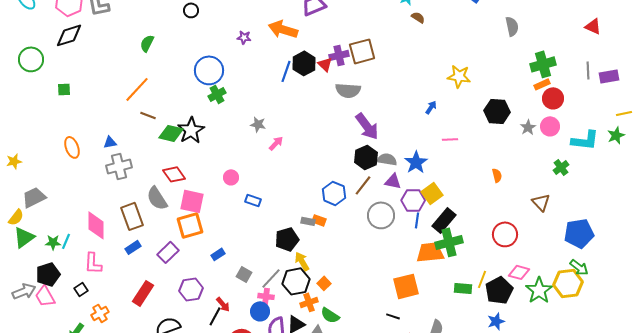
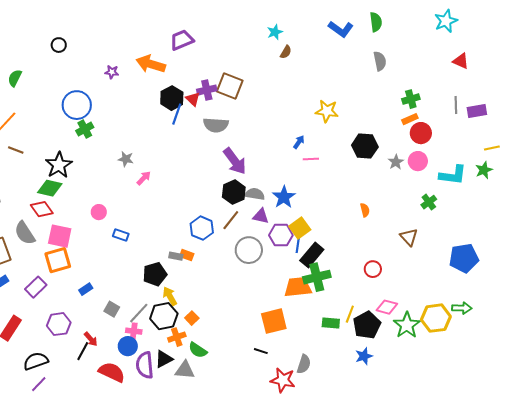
brown semicircle: (418, 17) -> (286, 52), turned 88
brown square: (362, 51) -> (230, 86), turned 36
green cross: (543, 64) -> (411, 99), size x0.7
blue line: (286, 71) -> (177, 114), moved
green diamond: (171, 133) -> (50, 188), moved
pink line: (450, 139) -> (311, 159), moved
blue line: (417, 220) -> (298, 245), moved
blue pentagon: (579, 233) -> (464, 258), moved
red circle: (505, 234) -> (373, 269), size x0.7
green arrow: (579, 267) -> (462, 308), moved, turned -36

